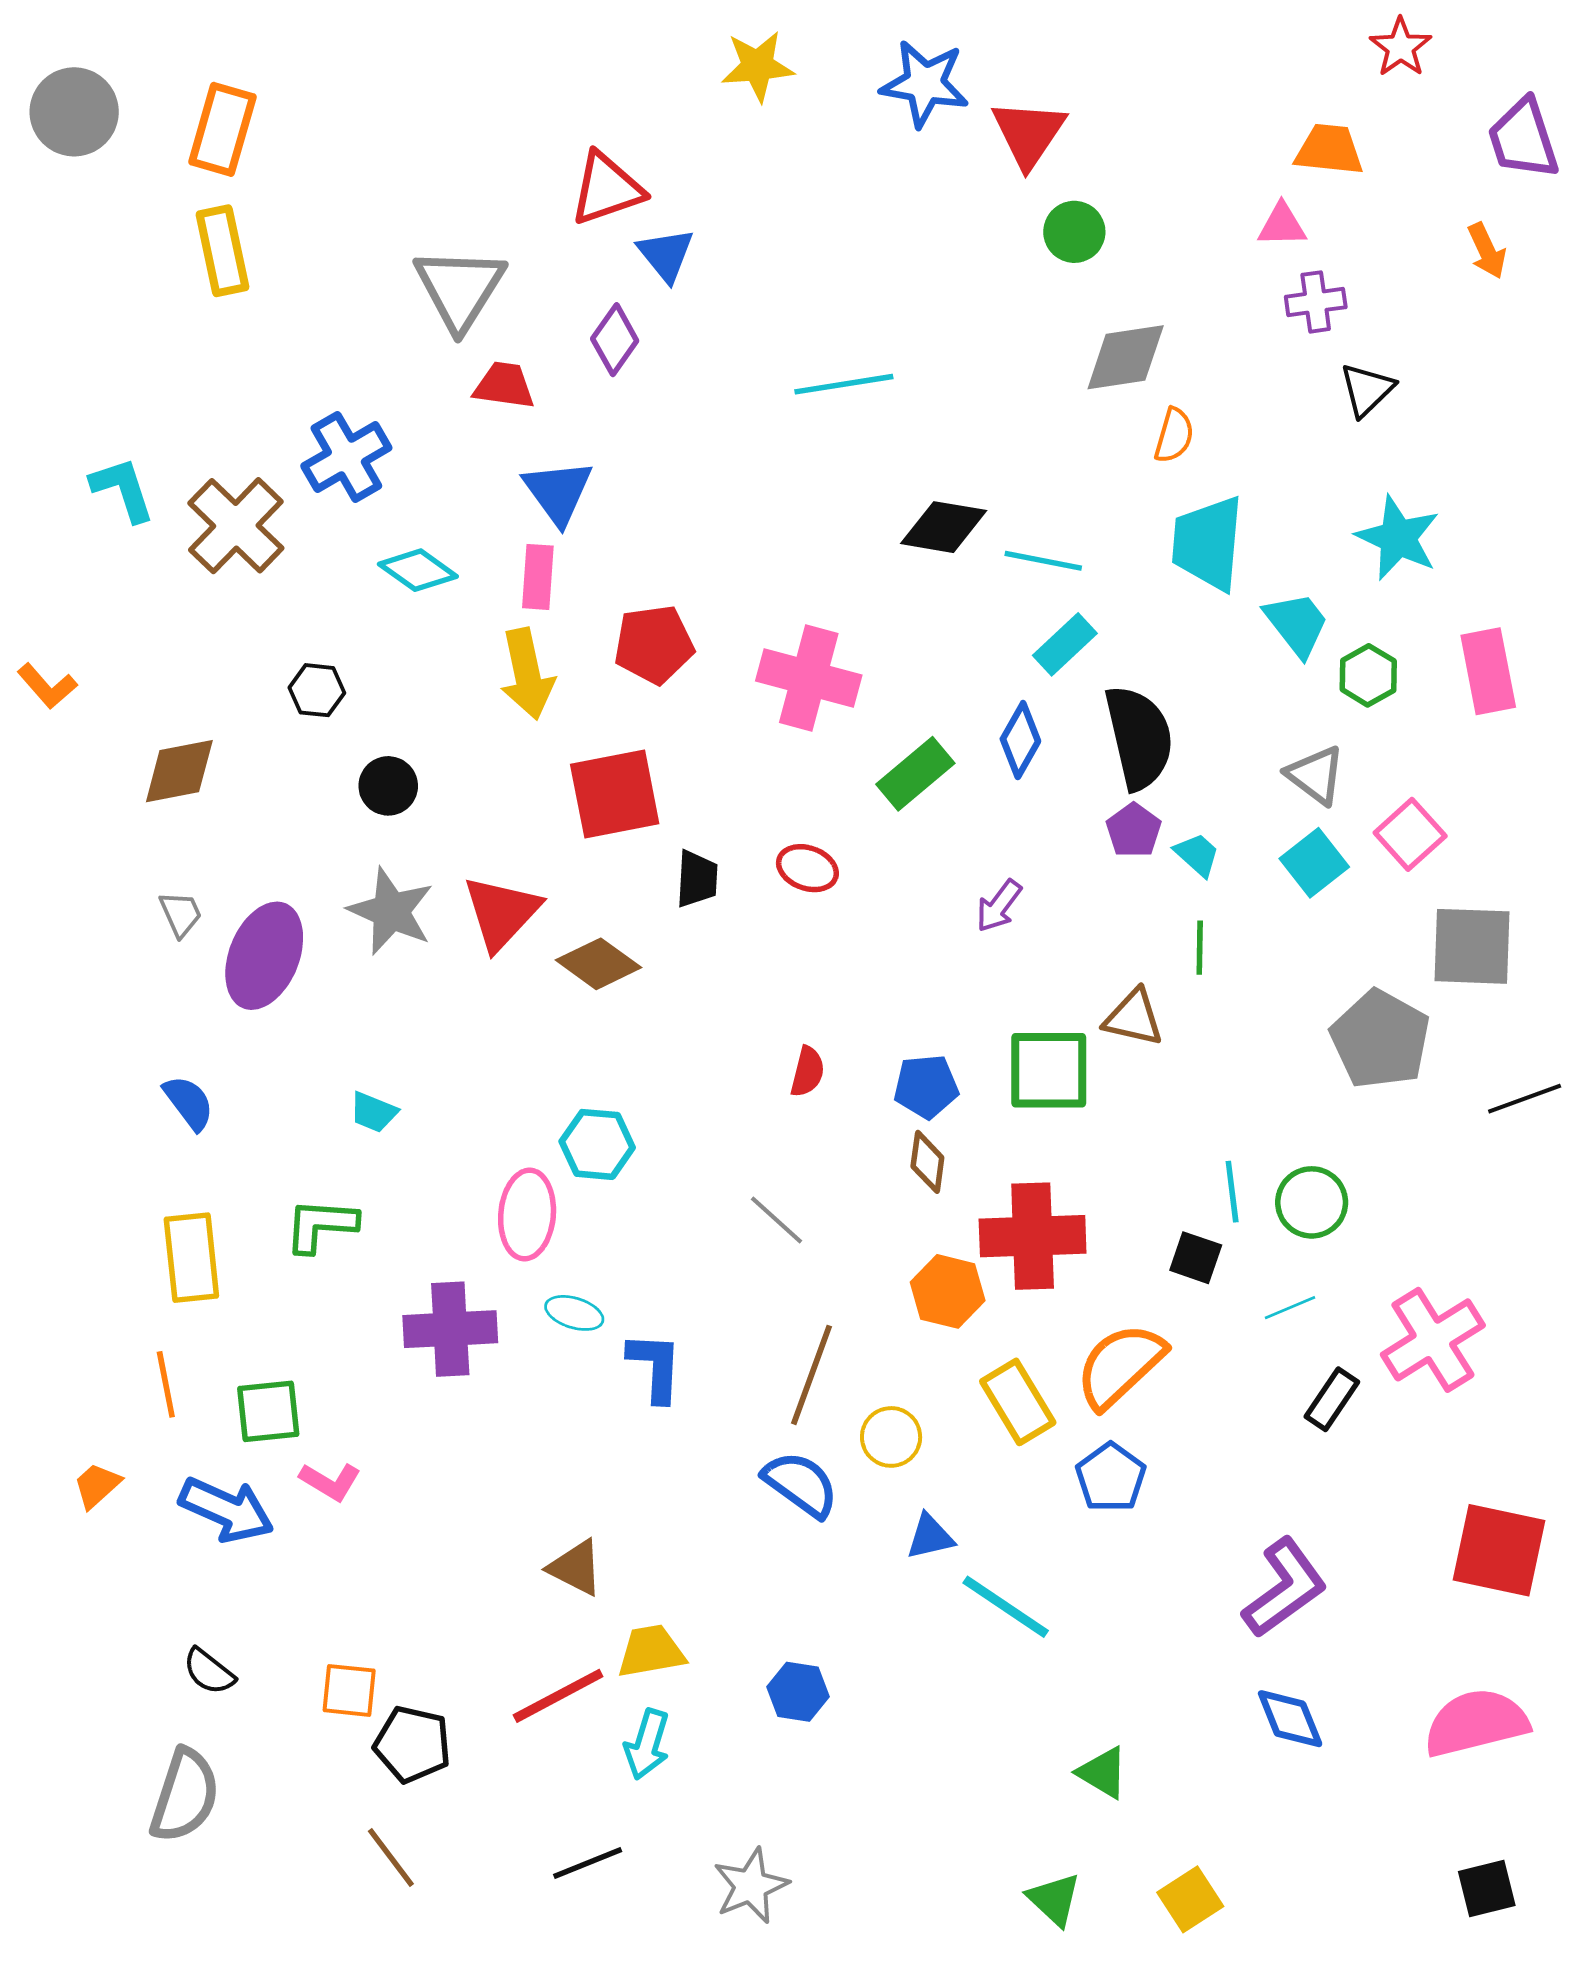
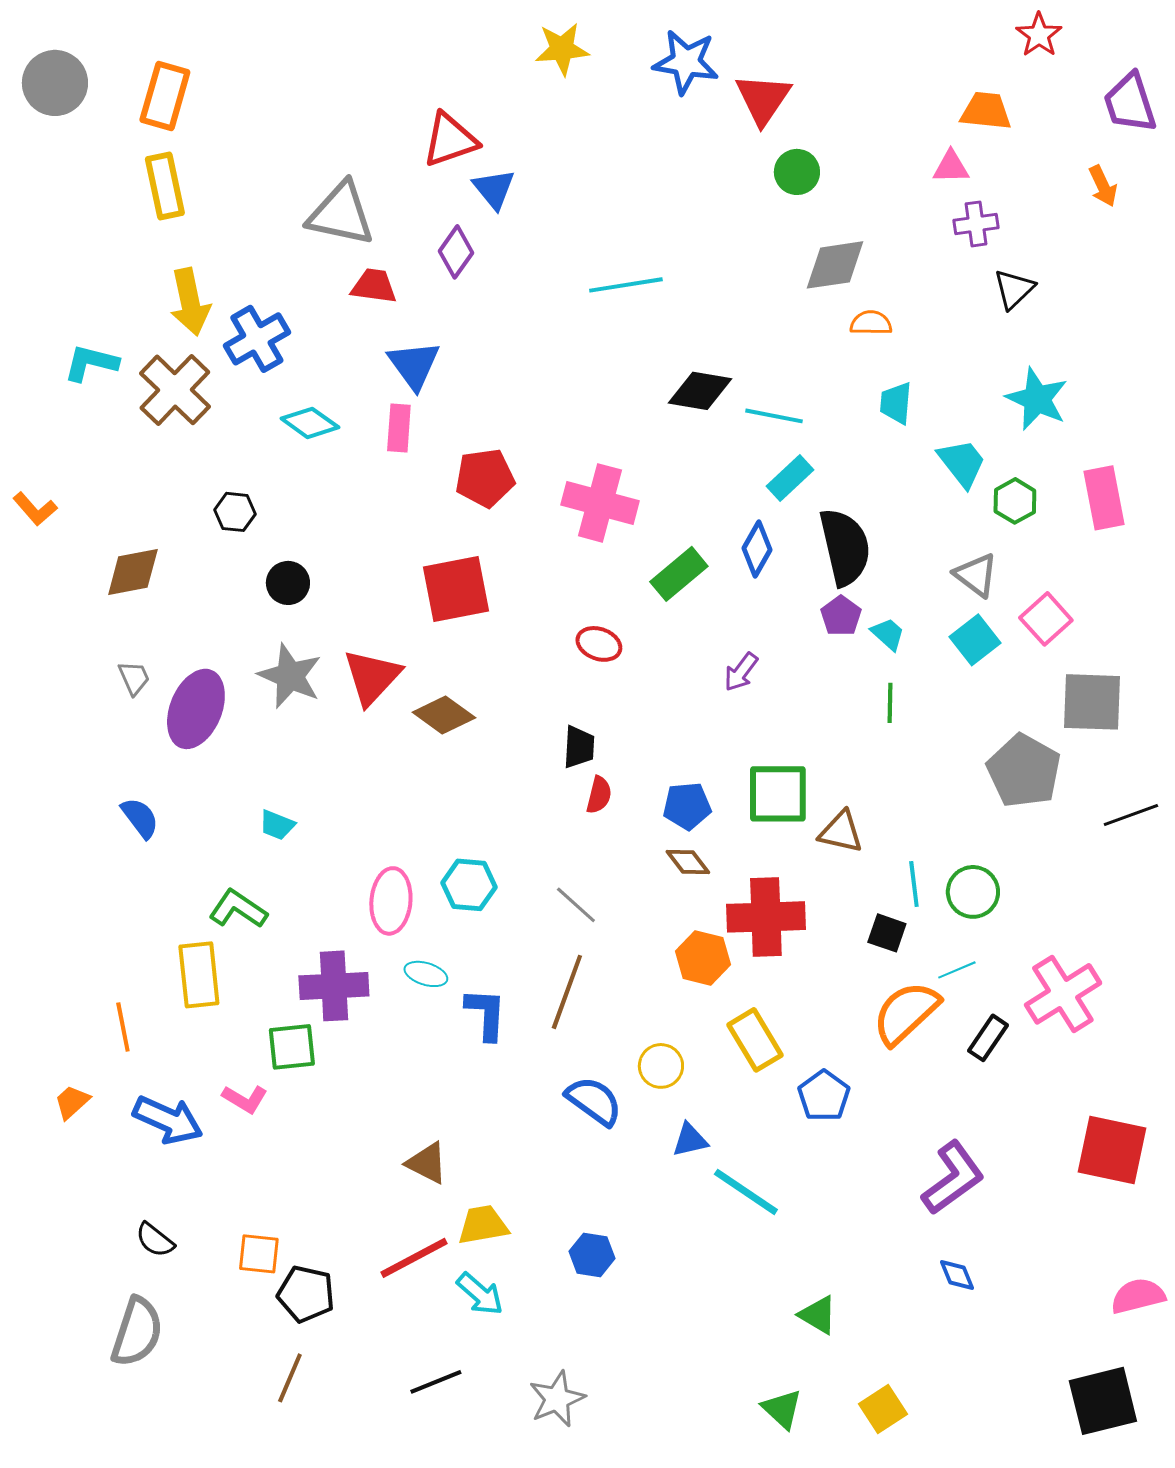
gray triangle: (460, 288) -> (341, 214), turned -50
orange semicircle: (1174, 435) -> (871, 323), turned -105
cyan L-shape: (123, 489) -> (91, 363), turned -58
cyan trapezoid: (1208, 543) -> (896, 403), size x0.6
yellow arrow: (527, 674) -> (190, 302), moved
black trapezoid: (697, 879) -> (579, 747), moved
brown triangle: (1134, 1018) -> (841, 832), moved
cyan hexagon: (597, 1144) -> (469, 885), moved
brown diamond: (927, 1162) -> (688, 862), turned -45
green L-shape: (321, 1225) -> (238, 909), turned 30
yellow rectangle: (191, 1258) -> (199, 975), moved
orange semicircle: (1120, 1366) -> (906, 1013), moved
brown line: (811, 1375) -> (567, 992), moved
green square: (268, 1411) -> (292, 1047), moved
blue diamond: (1290, 1719) -> (957, 1275), size x0.7
pink semicircle: (1476, 1723) -> (1138, 1296), moved, size x0.7
cyan arrow: (647, 1744) -> (480, 1294), turned -66
brown line: (391, 1858) -> (290, 1378), turned 60
black square: (1487, 1889) -> (1103, 1401), size x1.6

